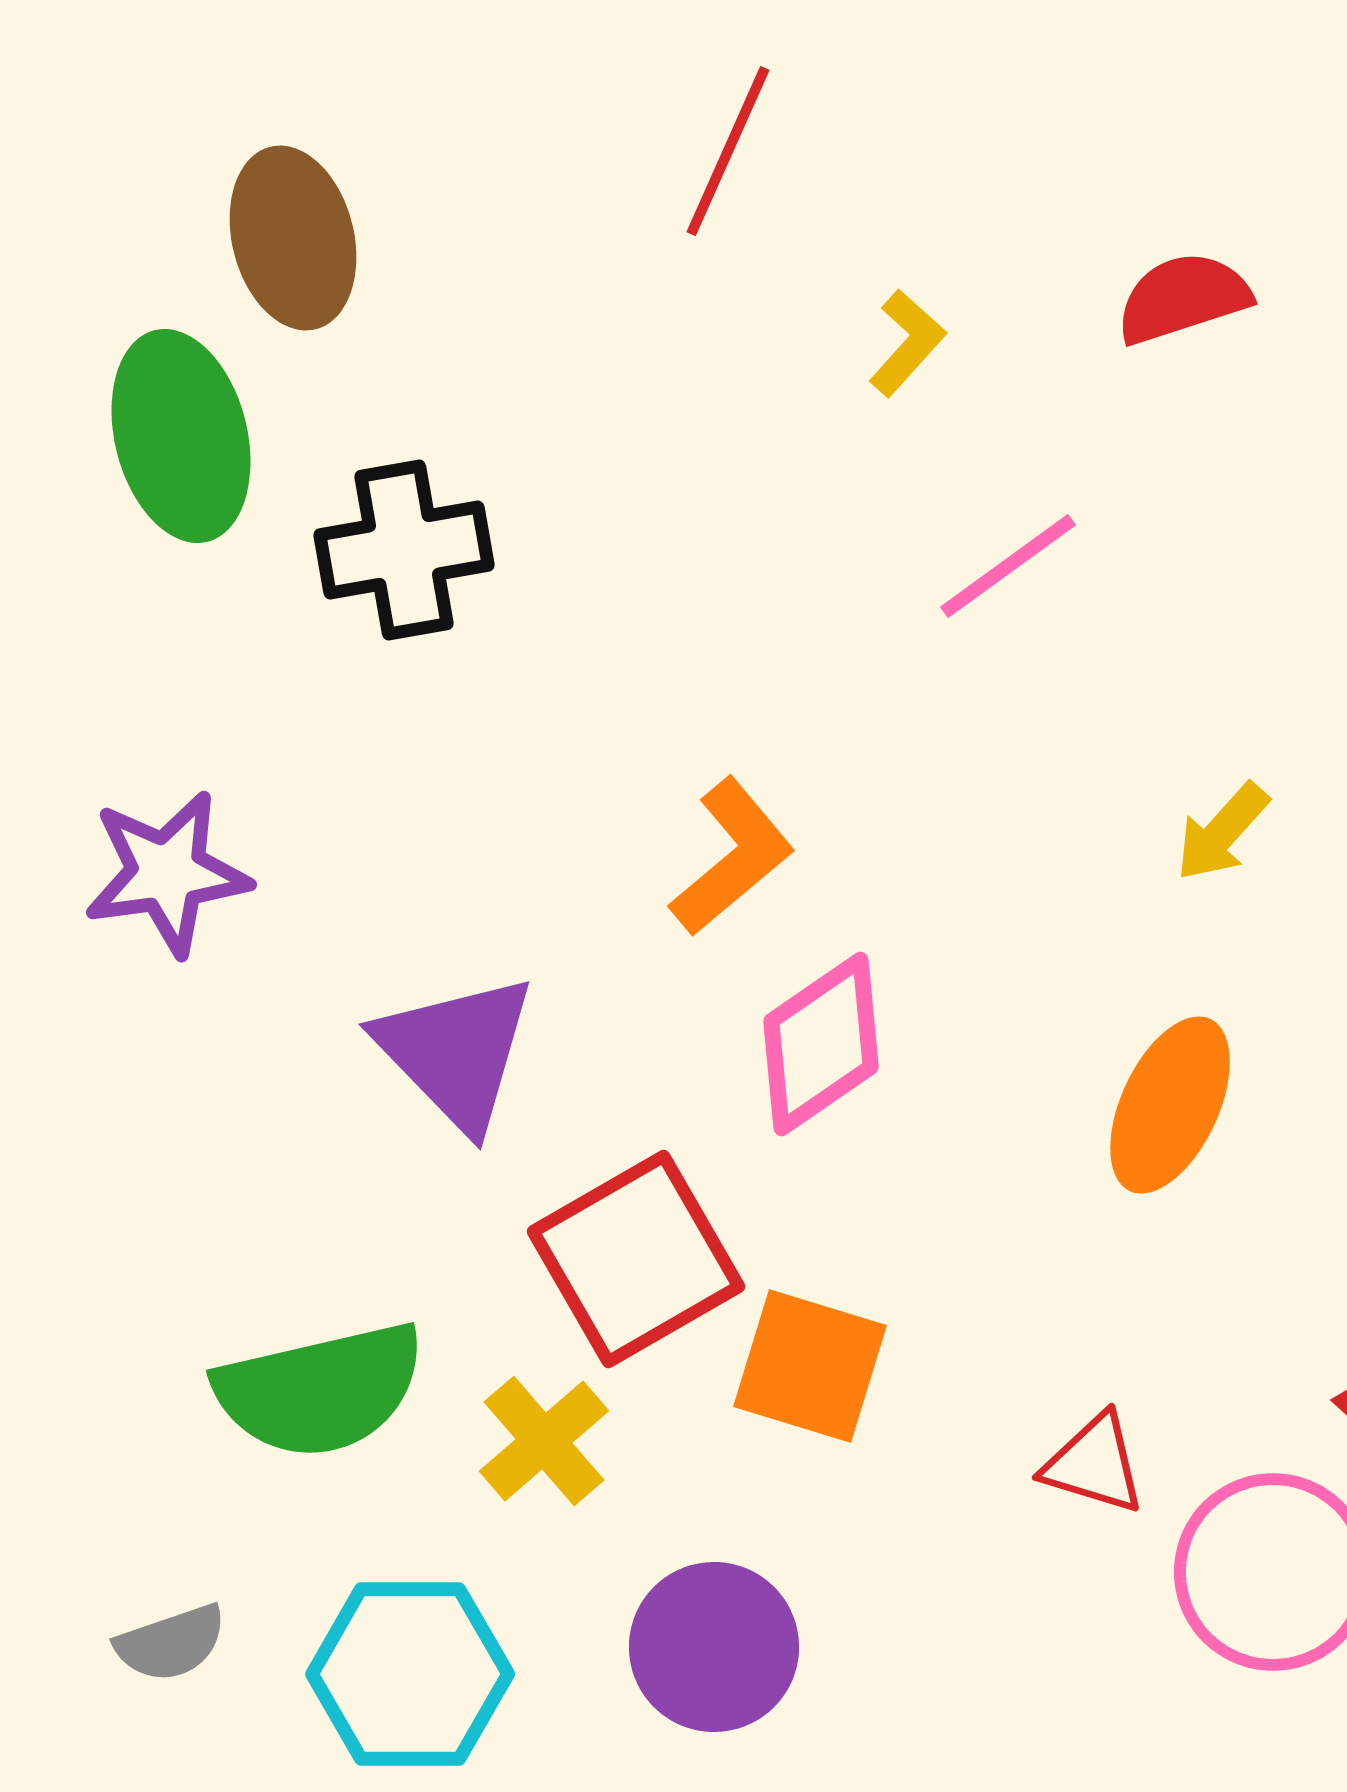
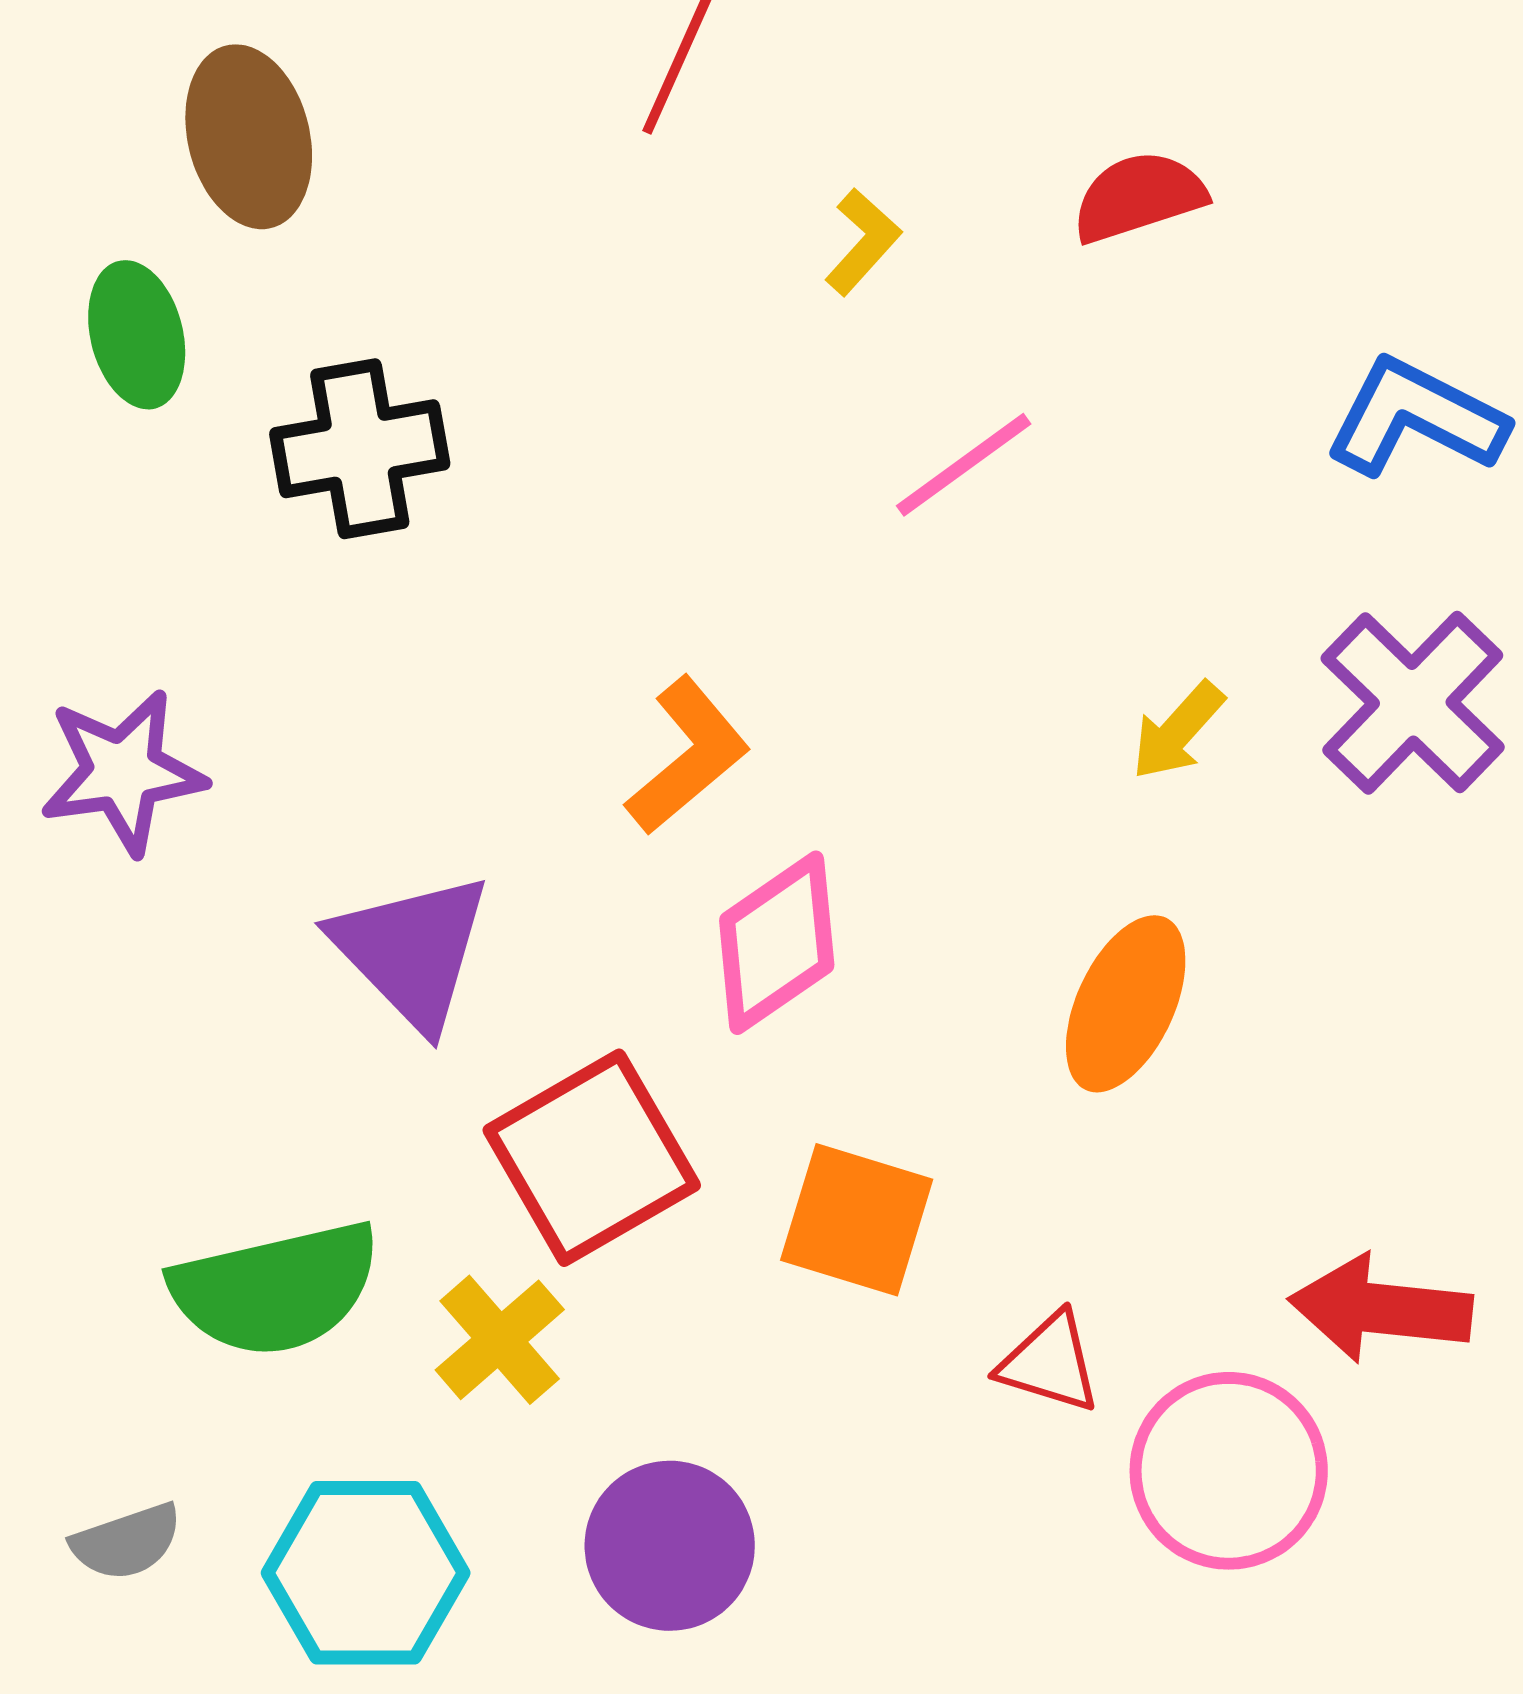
green ellipse: (181, 436) -> (137, 335), size x0.7
orange square: (810, 1366) -> (857, 1220), moved

